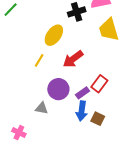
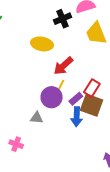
yellow ellipse: (54, 35) -> (42, 44), turned 70
yellow line: (39, 60) -> (60, 86), moved
brown square: (98, 119) -> (92, 105), moved, size x1.6

